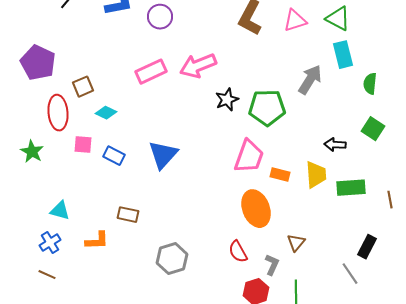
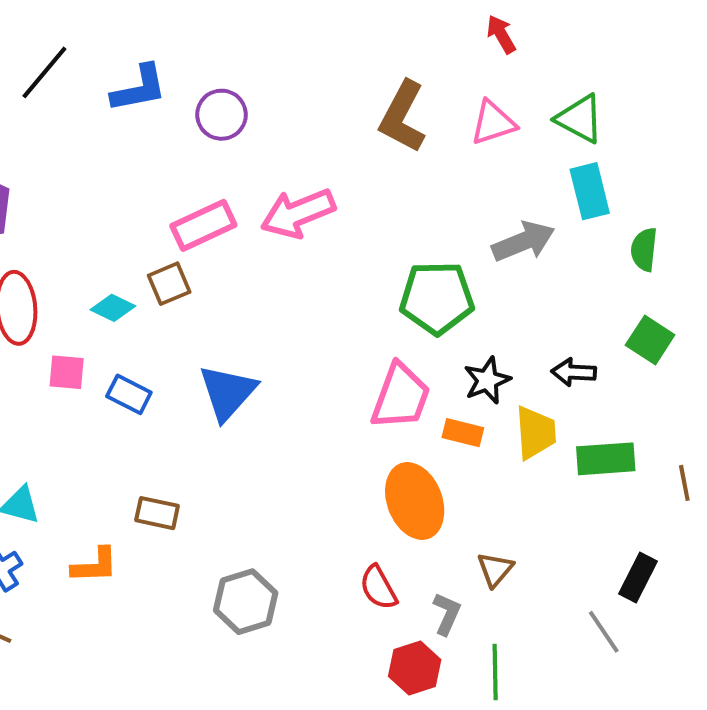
gray arrow: (310, 80) -> (523, 241), turned 36
brown square: (83, 87) -> (169, 284), moved
black star: (227, 100) -> (487, 380), moved

